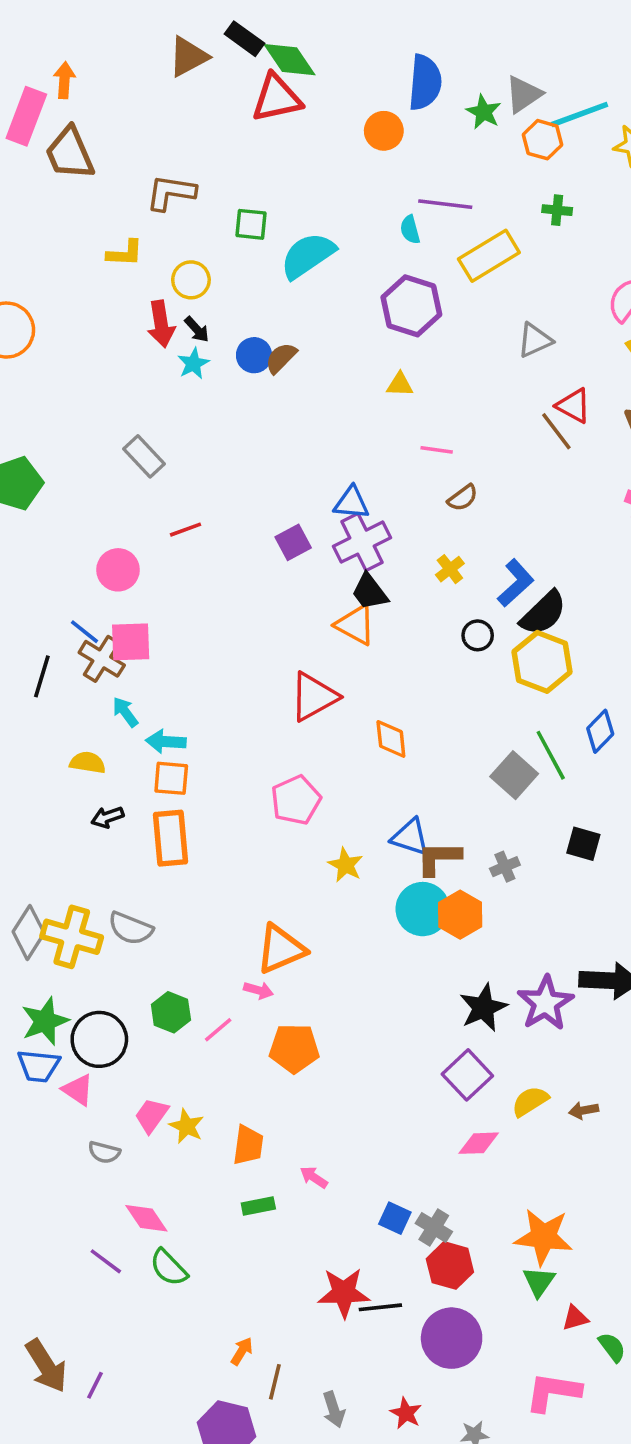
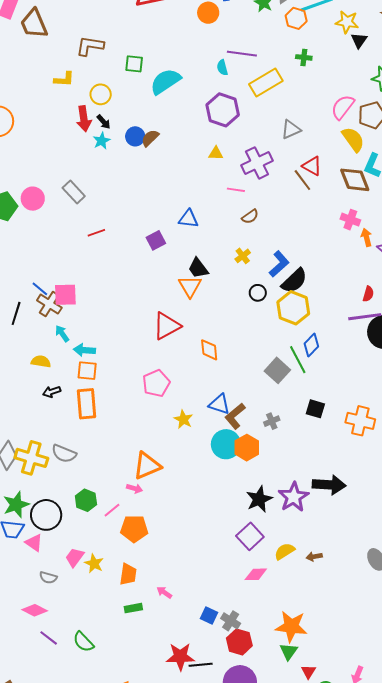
purple cross: (362, 542) -> (257, 163), moved
pink circle: (118, 570) -> (33, 199), moved
orange triangle: (355, 625) -> (190, 286), turned 30
blue diamond: (600, 731) -> (311, 345), moved
brown L-shape: (439, 858) -> (235, 416), turned -40
orange pentagon: (294, 1048) -> (134, 529), moved
pink diamond: (146, 1218) -> (35, 610), moved, turned -30
red triangle: (575, 1318) -> (308, 672), turned -42

